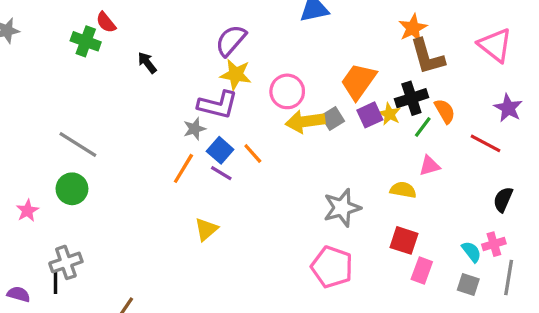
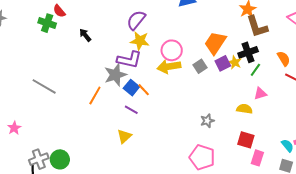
orange semicircle: (445, 111) -> (284, 59), moved
yellow arrow: (305, 122) -> (169, 67), moved
gray star: (195, 129) -> (115, 75), size x1.6
orange line: (253, 154) -> (144, 90), moved
orange line: (183, 168) -> (95, 95), moved
purple line: (221, 173) -> (131, 110), moved
green circle: (72, 189) -> (60, 159), moved
gray star: (342, 208) -> (207, 121), size x0.6

